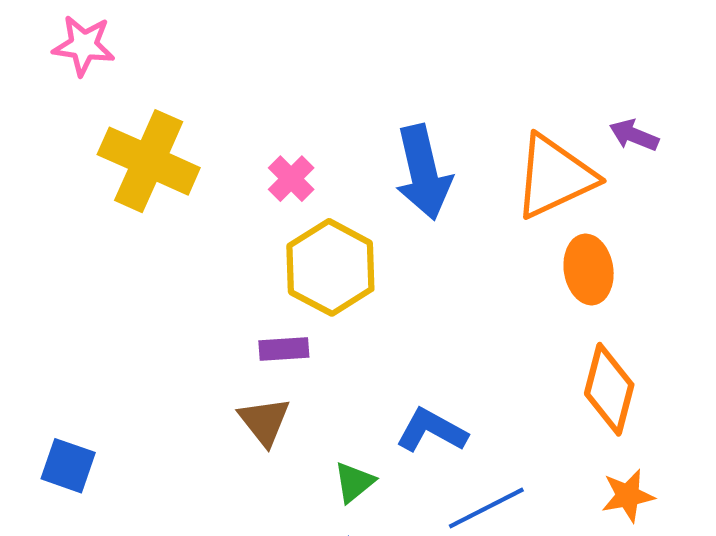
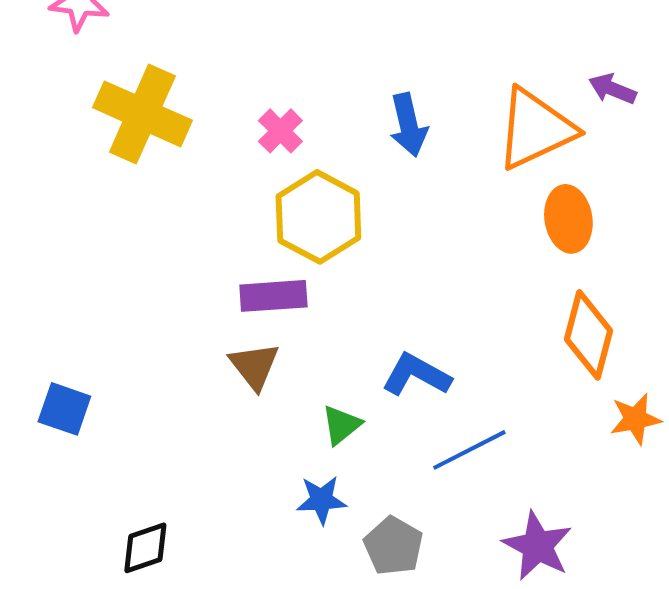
blue arrow: (423, 172) -> (408, 125), size x0.7
purple rectangle: (284, 349) -> (273, 296), size x1.4
orange star: (628, 496) -> (635, 419), moved

